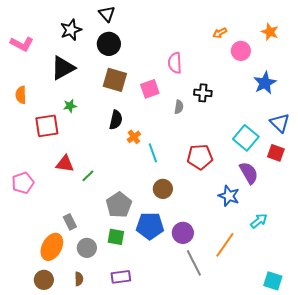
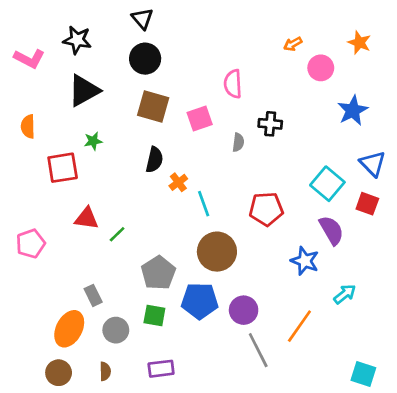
black star: (71, 30) -> (77, 40), moved, turned 30
brown circle: (163, 189) -> (217, 252), size x1.5

